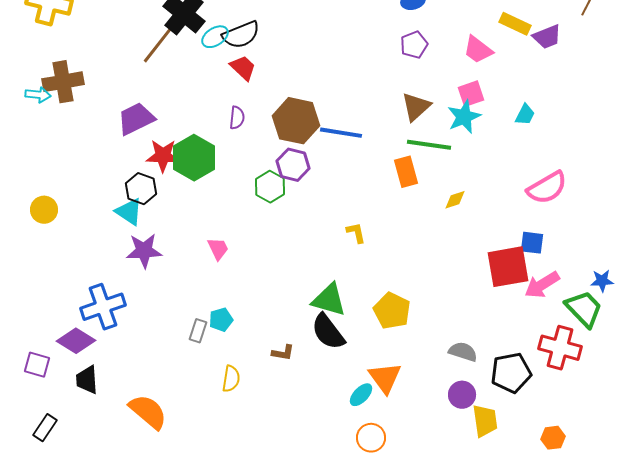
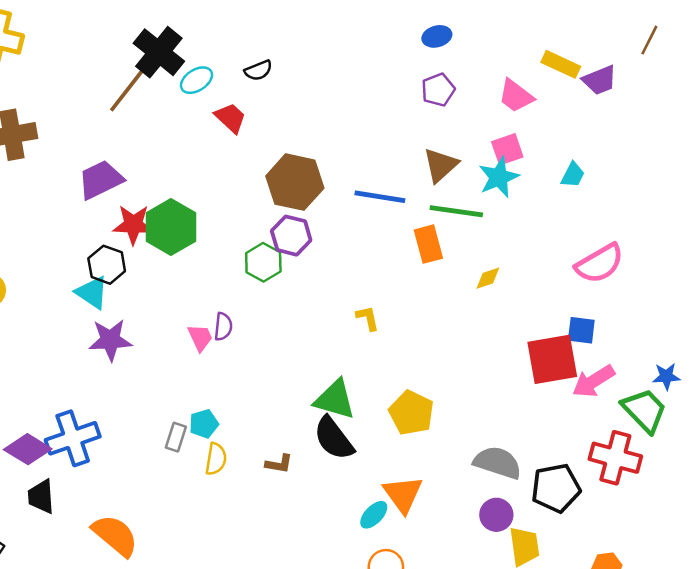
black semicircle: (241, 35) -> (258, 70), moved, size x0.6
purple semicircle: (237, 118) -> (223, 327), moved
blue line: (341, 133) -> (380, 197), moved
blue cross: (103, 307) -> (73, 438), moved
gray semicircle: (463, 352) -> (498, 463), size x1.4
yellow semicircle: (231, 379) -> (216, 459), moved

